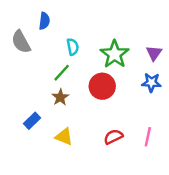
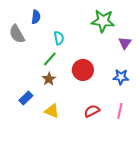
green star: (115, 54) -> (103, 21), moved, turned -30
blue star: (151, 83) -> (121, 77), moved

